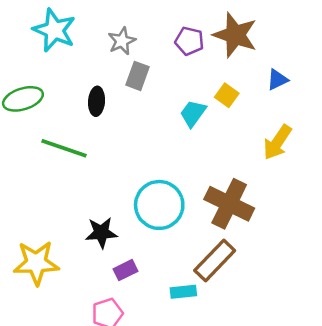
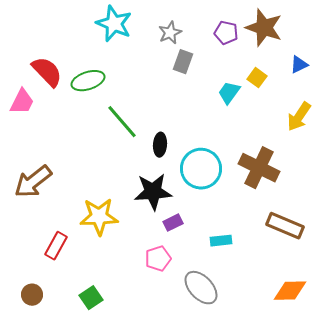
black ellipse: (97, 101) -> (160, 145), moved
green line: (64, 148) -> (122, 122), turned 30
black star: (101, 233) -> (153, 192), size x1.4
brown rectangle: (215, 260) -> (285, 226), moved, turned 69

